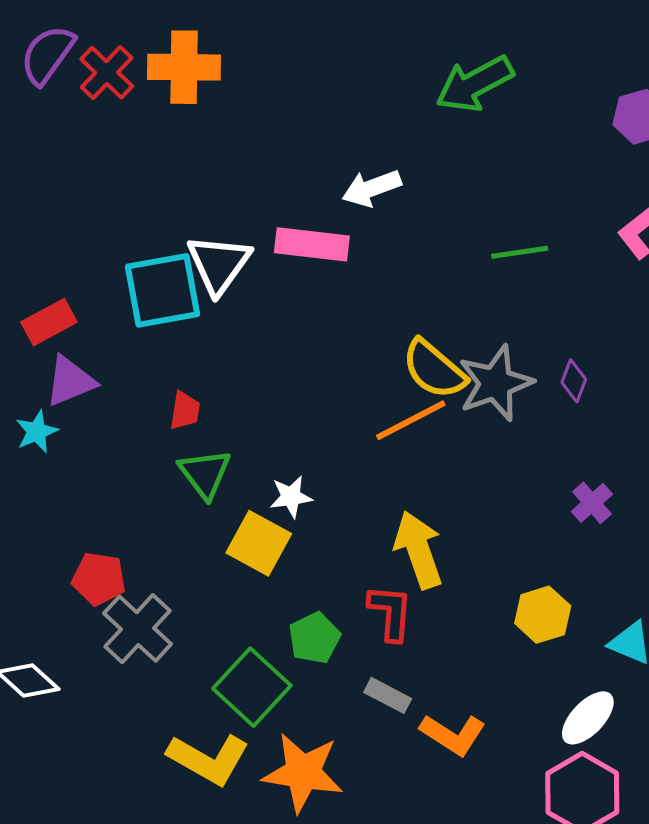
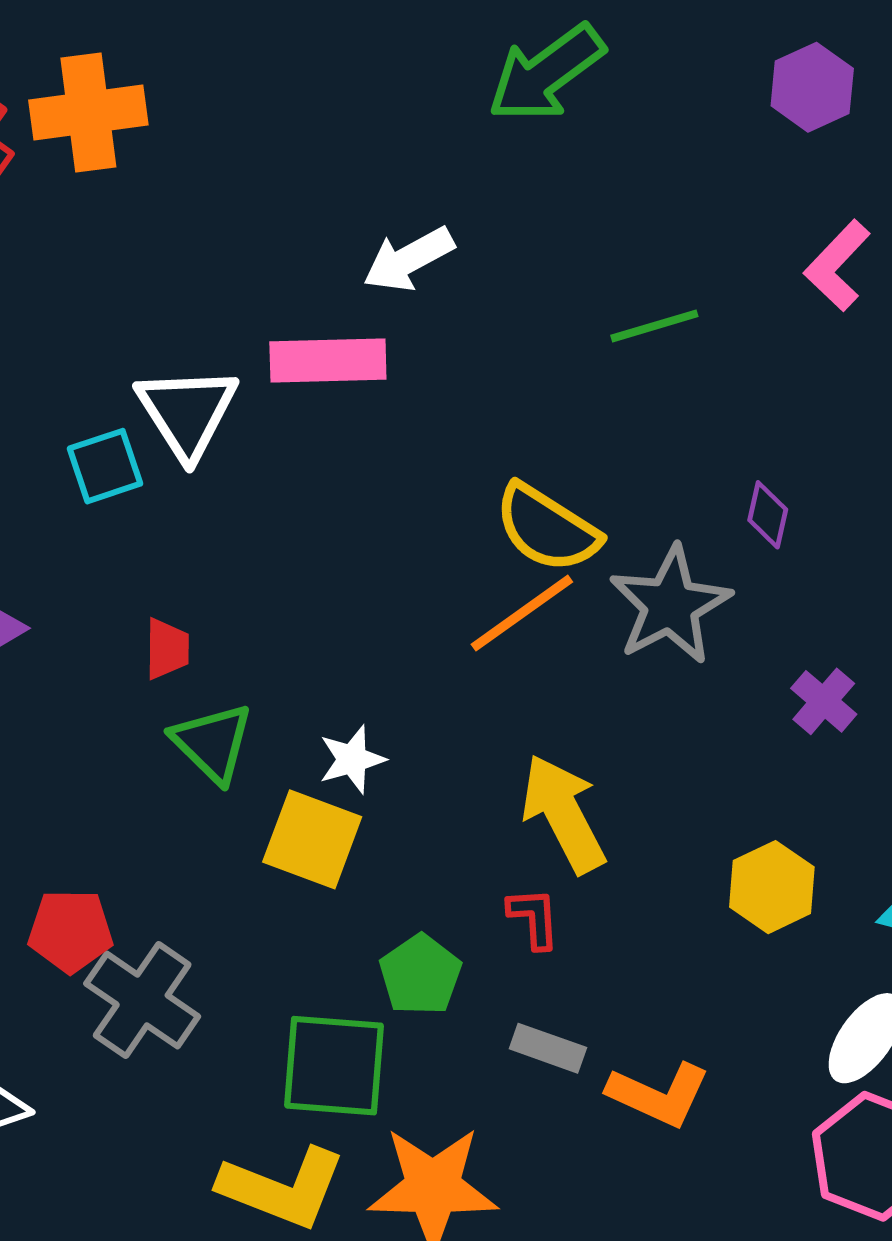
cyan square: (162, 290) -> (105, 466), size x0.6
gray star: (495, 383) -> (670, 605), moved
red L-shape: (391, 613) -> (534, 918), size x0.7
green square: (252, 687) -> (334, 1066), turned -30

